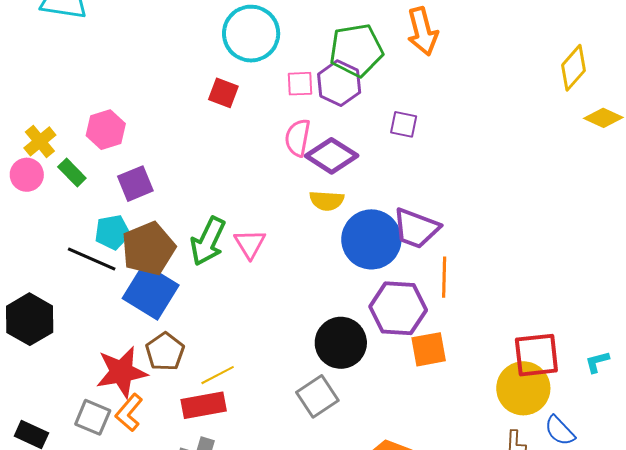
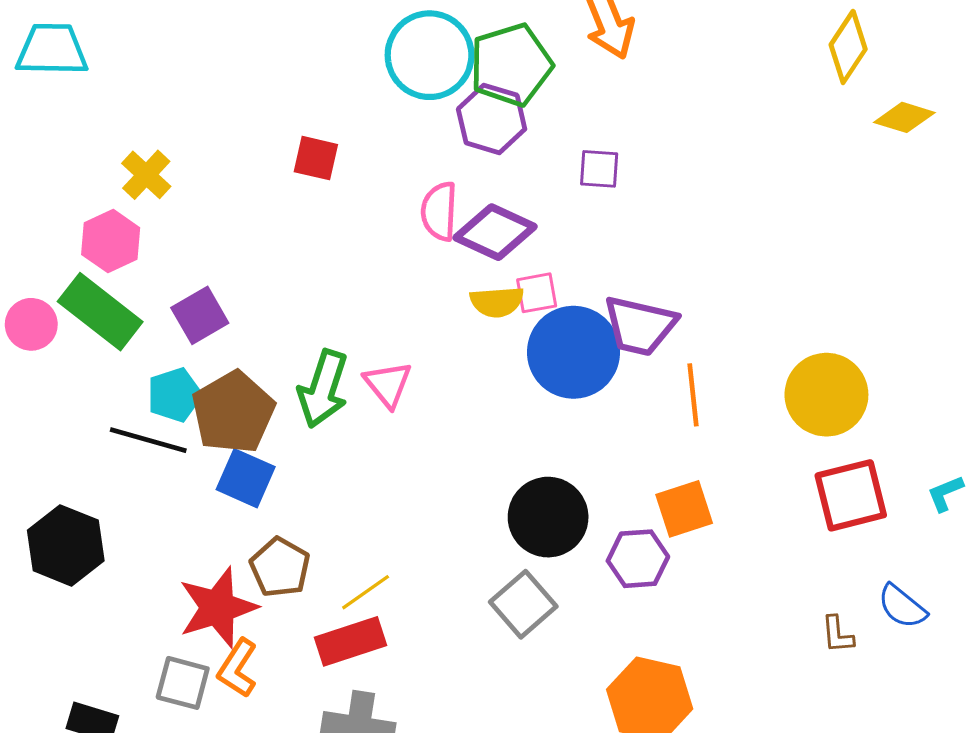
cyan circle: (251, 34) -> (430, 55), moved
pink square: (300, 84) -> (537, 293), moved
pink hexagon: (106, 130) -> (111, 241), moved
yellow cross: (40, 141) -> (146, 175), moved
green rectangle: (72, 173) -> (100, 312), size x1.8
blue square: (151, 292) -> (246, 478), size x0.7
purple hexagon: (398, 308) -> (638, 559), moved, size x0.7
yellow circle: (523, 388) -> (826, 395), moved

